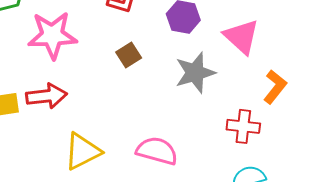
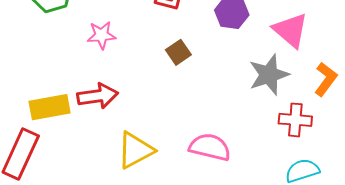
pink star: (52, 35) -> (102, 35), size x0.6
gray star: (195, 73) -> (269, 75), moved

